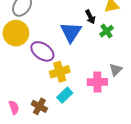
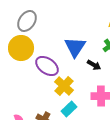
black arrow: (90, 17) -> (94, 65), moved, turned -32
yellow cross: (60, 72) -> (64, 86), turned -30

